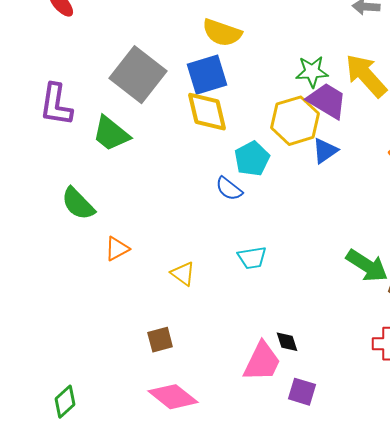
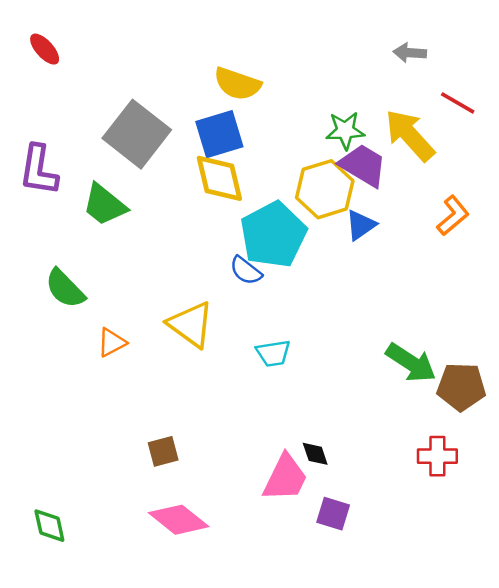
cyan pentagon: (252, 159) -> (273, 235), size x1.6
yellow triangle: (183, 274) -> (191, 324), moved, size x1.6
green diamond: (65, 402) -> (49, 526), turned -60

